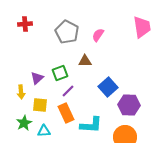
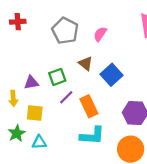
brown triangle: (85, 61) -> (85, 63), turned 40
purple triangle: (37, 78) -> (31, 83), turned 32
blue square: (108, 87) -> (111, 75), moved
orange rectangle: (66, 113) -> (89, 106), moved

